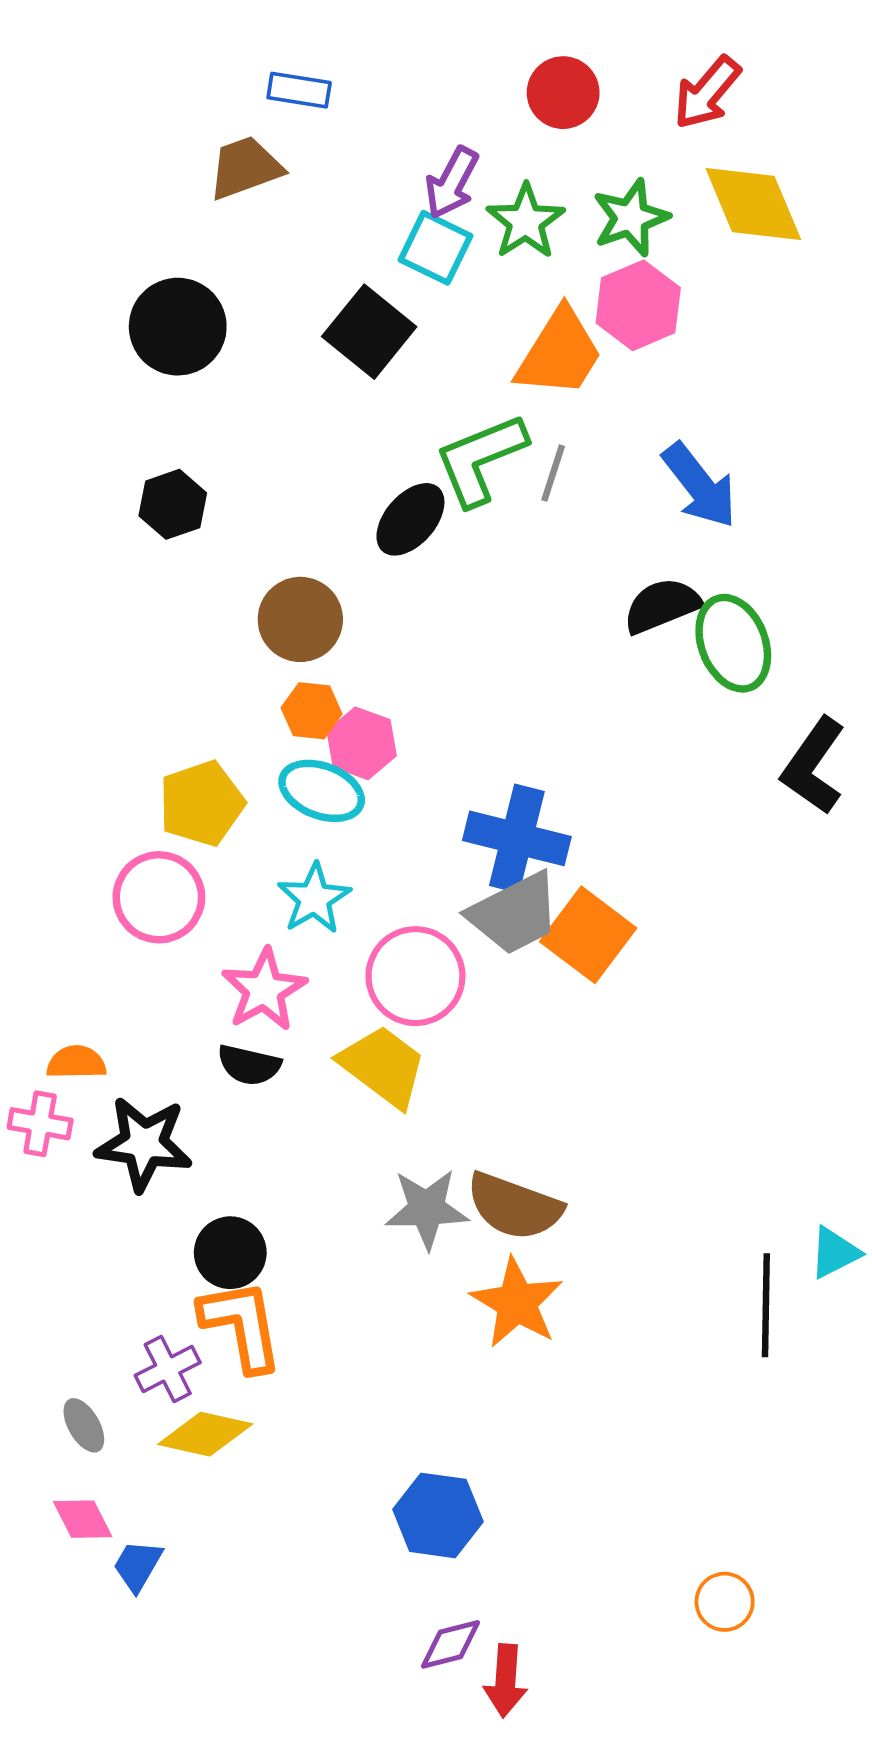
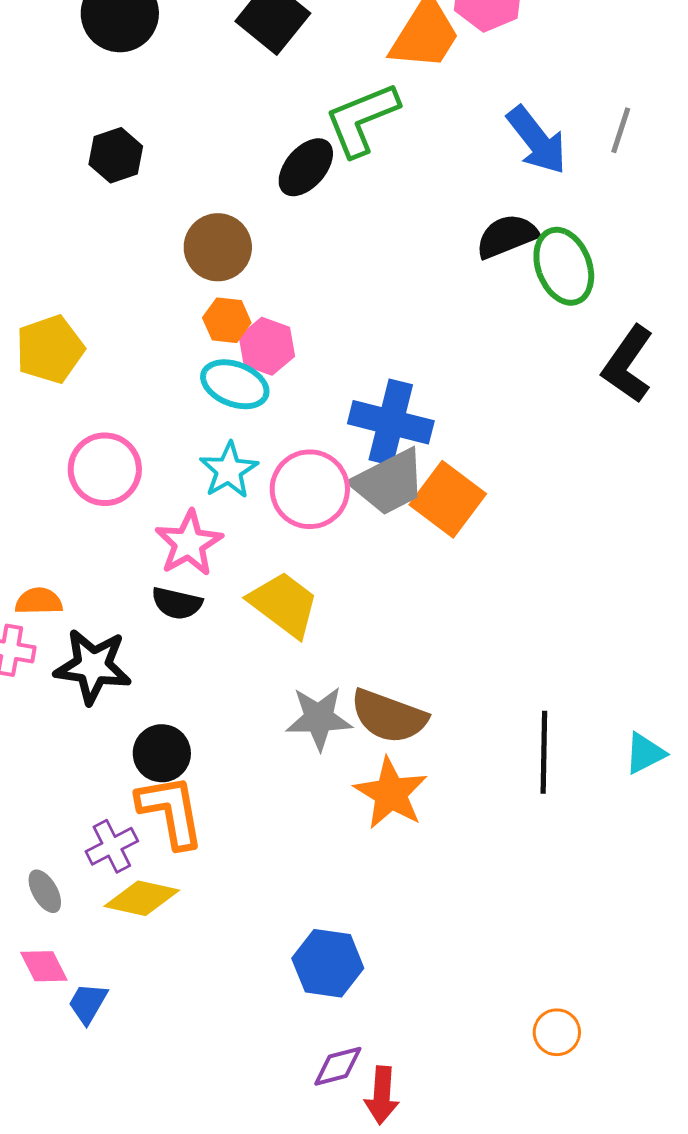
gray line: (553, 473) -> (621, 130), moved
yellow pentagon: (201, 803) -> (50, 349), moved
pink circle: (415, 976) -> (310, 489), moved
black line: (766, 1305) -> (544, 752), moved

